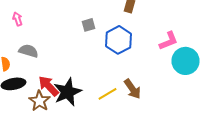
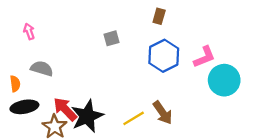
blue hexagon: (118, 40) -> (164, 56), moved

